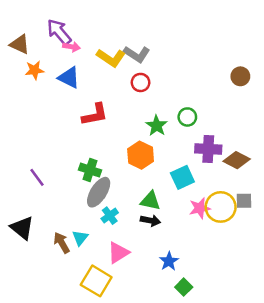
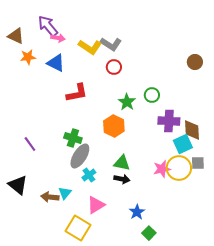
brown diamond: (237, 160) -> (192, 130), turned 60
cyan square: (182, 177) -> (183, 144), moved
brown arrow: (62, 243) -> (50, 197), turned -54

